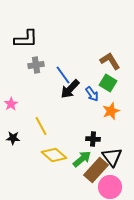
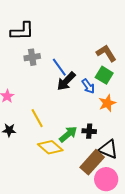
black triangle: (112, 157) -> (108, 149), turned -30
green arrow: (82, 159) -> (68, 134), moved

